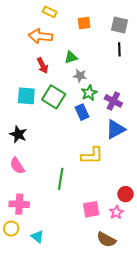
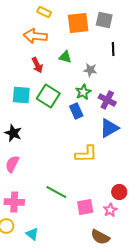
orange square: (84, 23) -> (78, 23), size x1.6
gray square: (119, 25) -> (104, 20), moved
green triangle: (71, 57) -> (65, 57), turned 32
gray star: (80, 76) -> (90, 70), moved
pink semicircle: (17, 166) -> (12, 164), turned 60
green line: (61, 179) -> (56, 192), moved, turned -70

